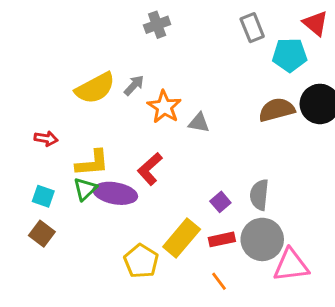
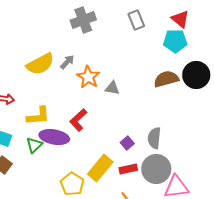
red triangle: (316, 23) -> (180, 19), moved
gray cross: (157, 25) -> (83, 20), size x1.4
gray rectangle: (252, 28) -> (136, 20), moved
green triangle: (85, 189) -> (34, 145), moved

